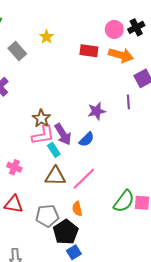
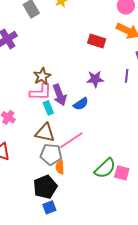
red rectangle: (89, 51) -> (97, 41), moved
gray pentagon: (47, 216) -> (51, 154), moved

